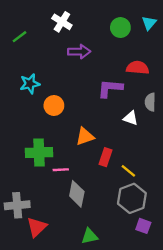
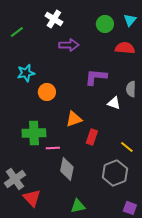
red semicircle: (138, 68) -> (125, 48), moved
yellow line: (128, 171) -> (127, 147), moved
gray cross: (17, 205) -> (15, 179), turned -30
purple square: (143, 226) -> (130, 208), moved
red triangle: (37, 227) -> (32, 198), turned -30

